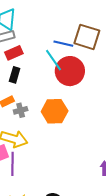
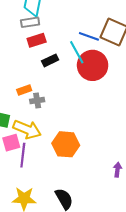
black rectangle: (15, 75) -> (50, 60), moved, turned 42
orange hexagon: (55, 111) -> (66, 144), moved

